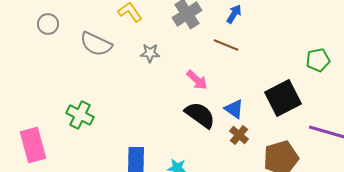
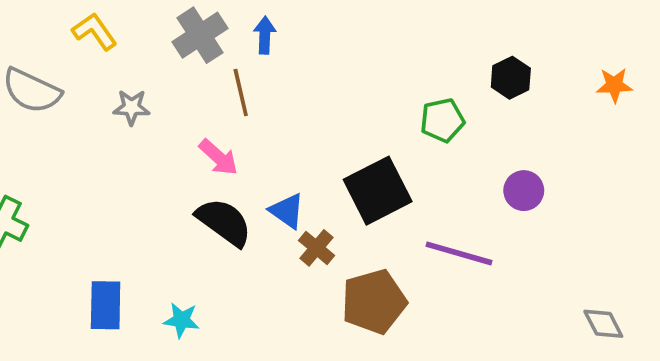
blue arrow: (234, 14) -> (265, 35), moved, turned -30
brown line: (226, 45) -> (241, 93), moved, turned 55
brown cross: (239, 135) -> (317, 248), moved

